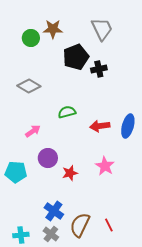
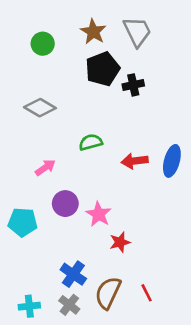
brown star: (53, 29) -> (93, 32), moved, turned 30
pink star: (105, 166) -> (99, 214), moved
red star: (70, 173) -> (120, 242), moved

